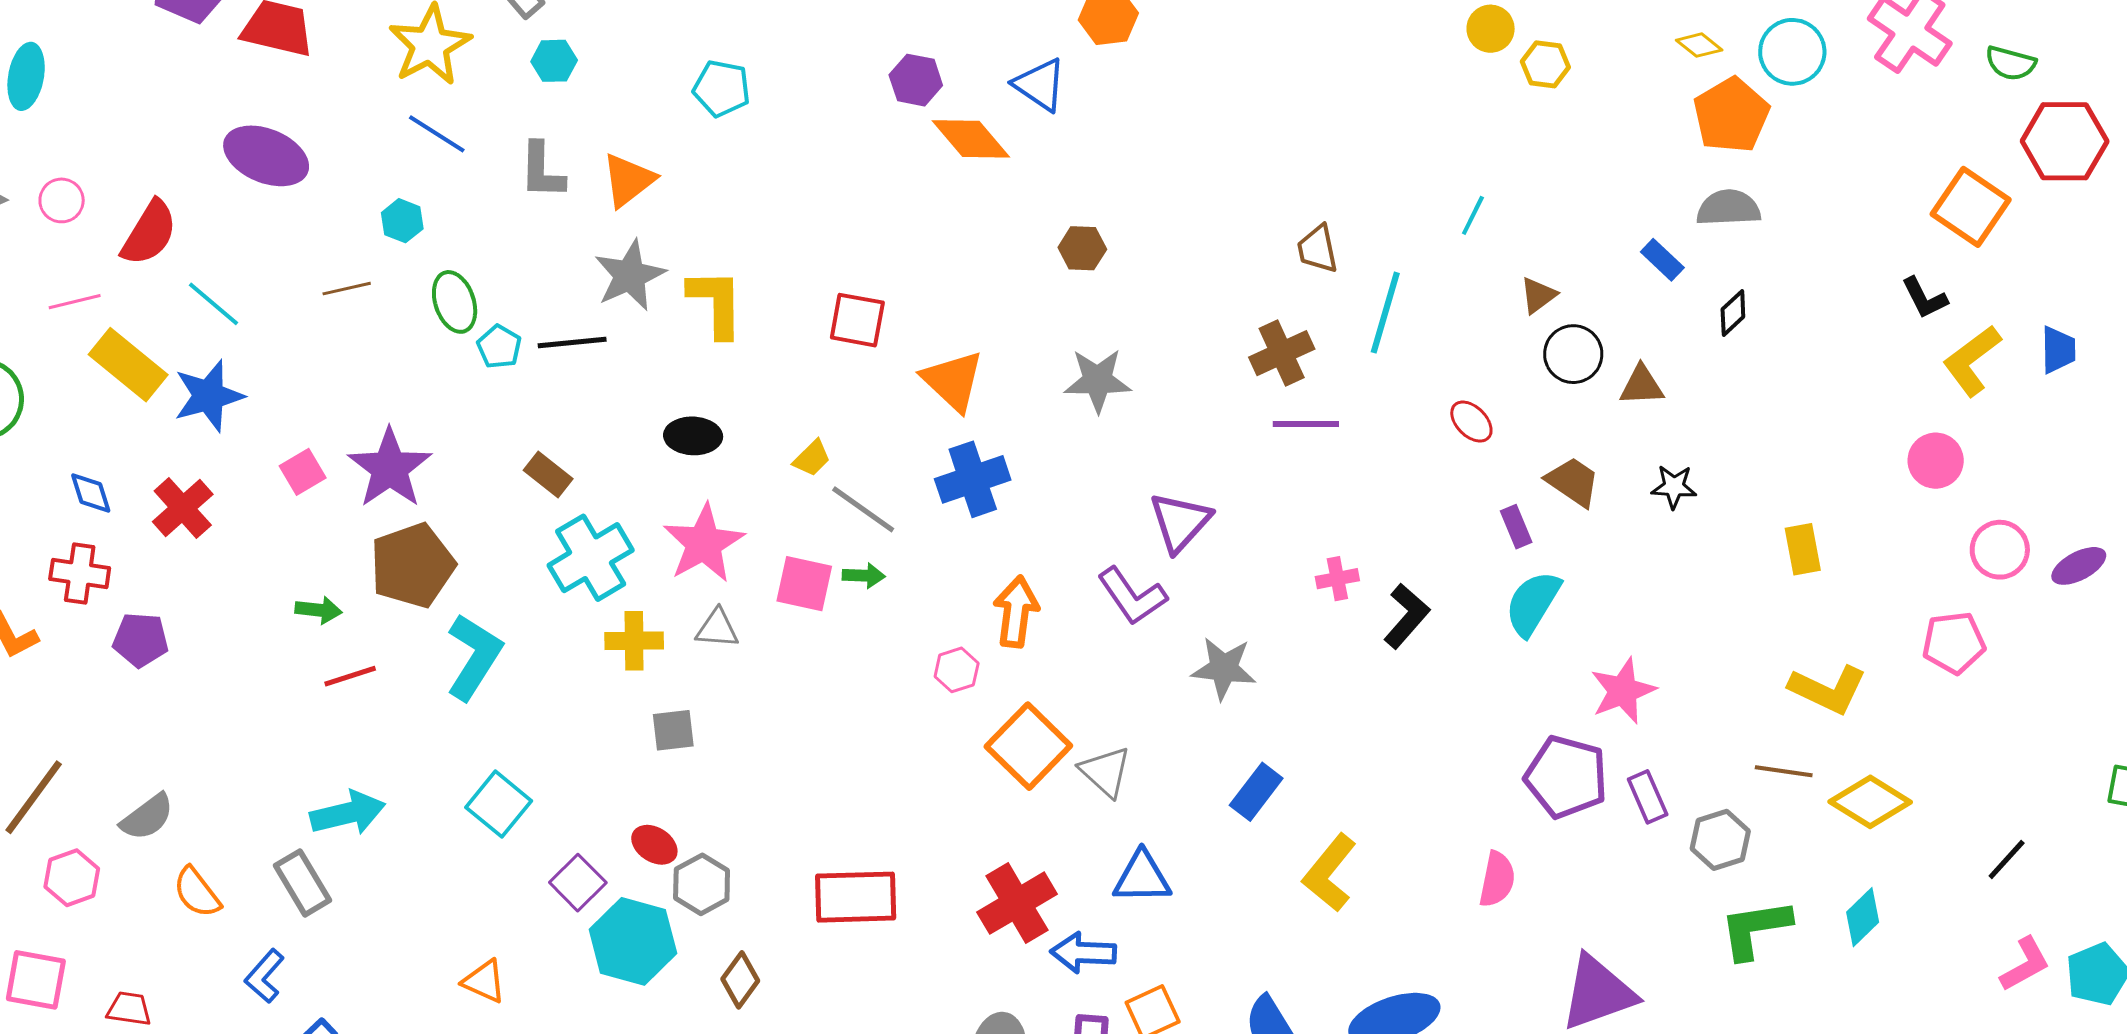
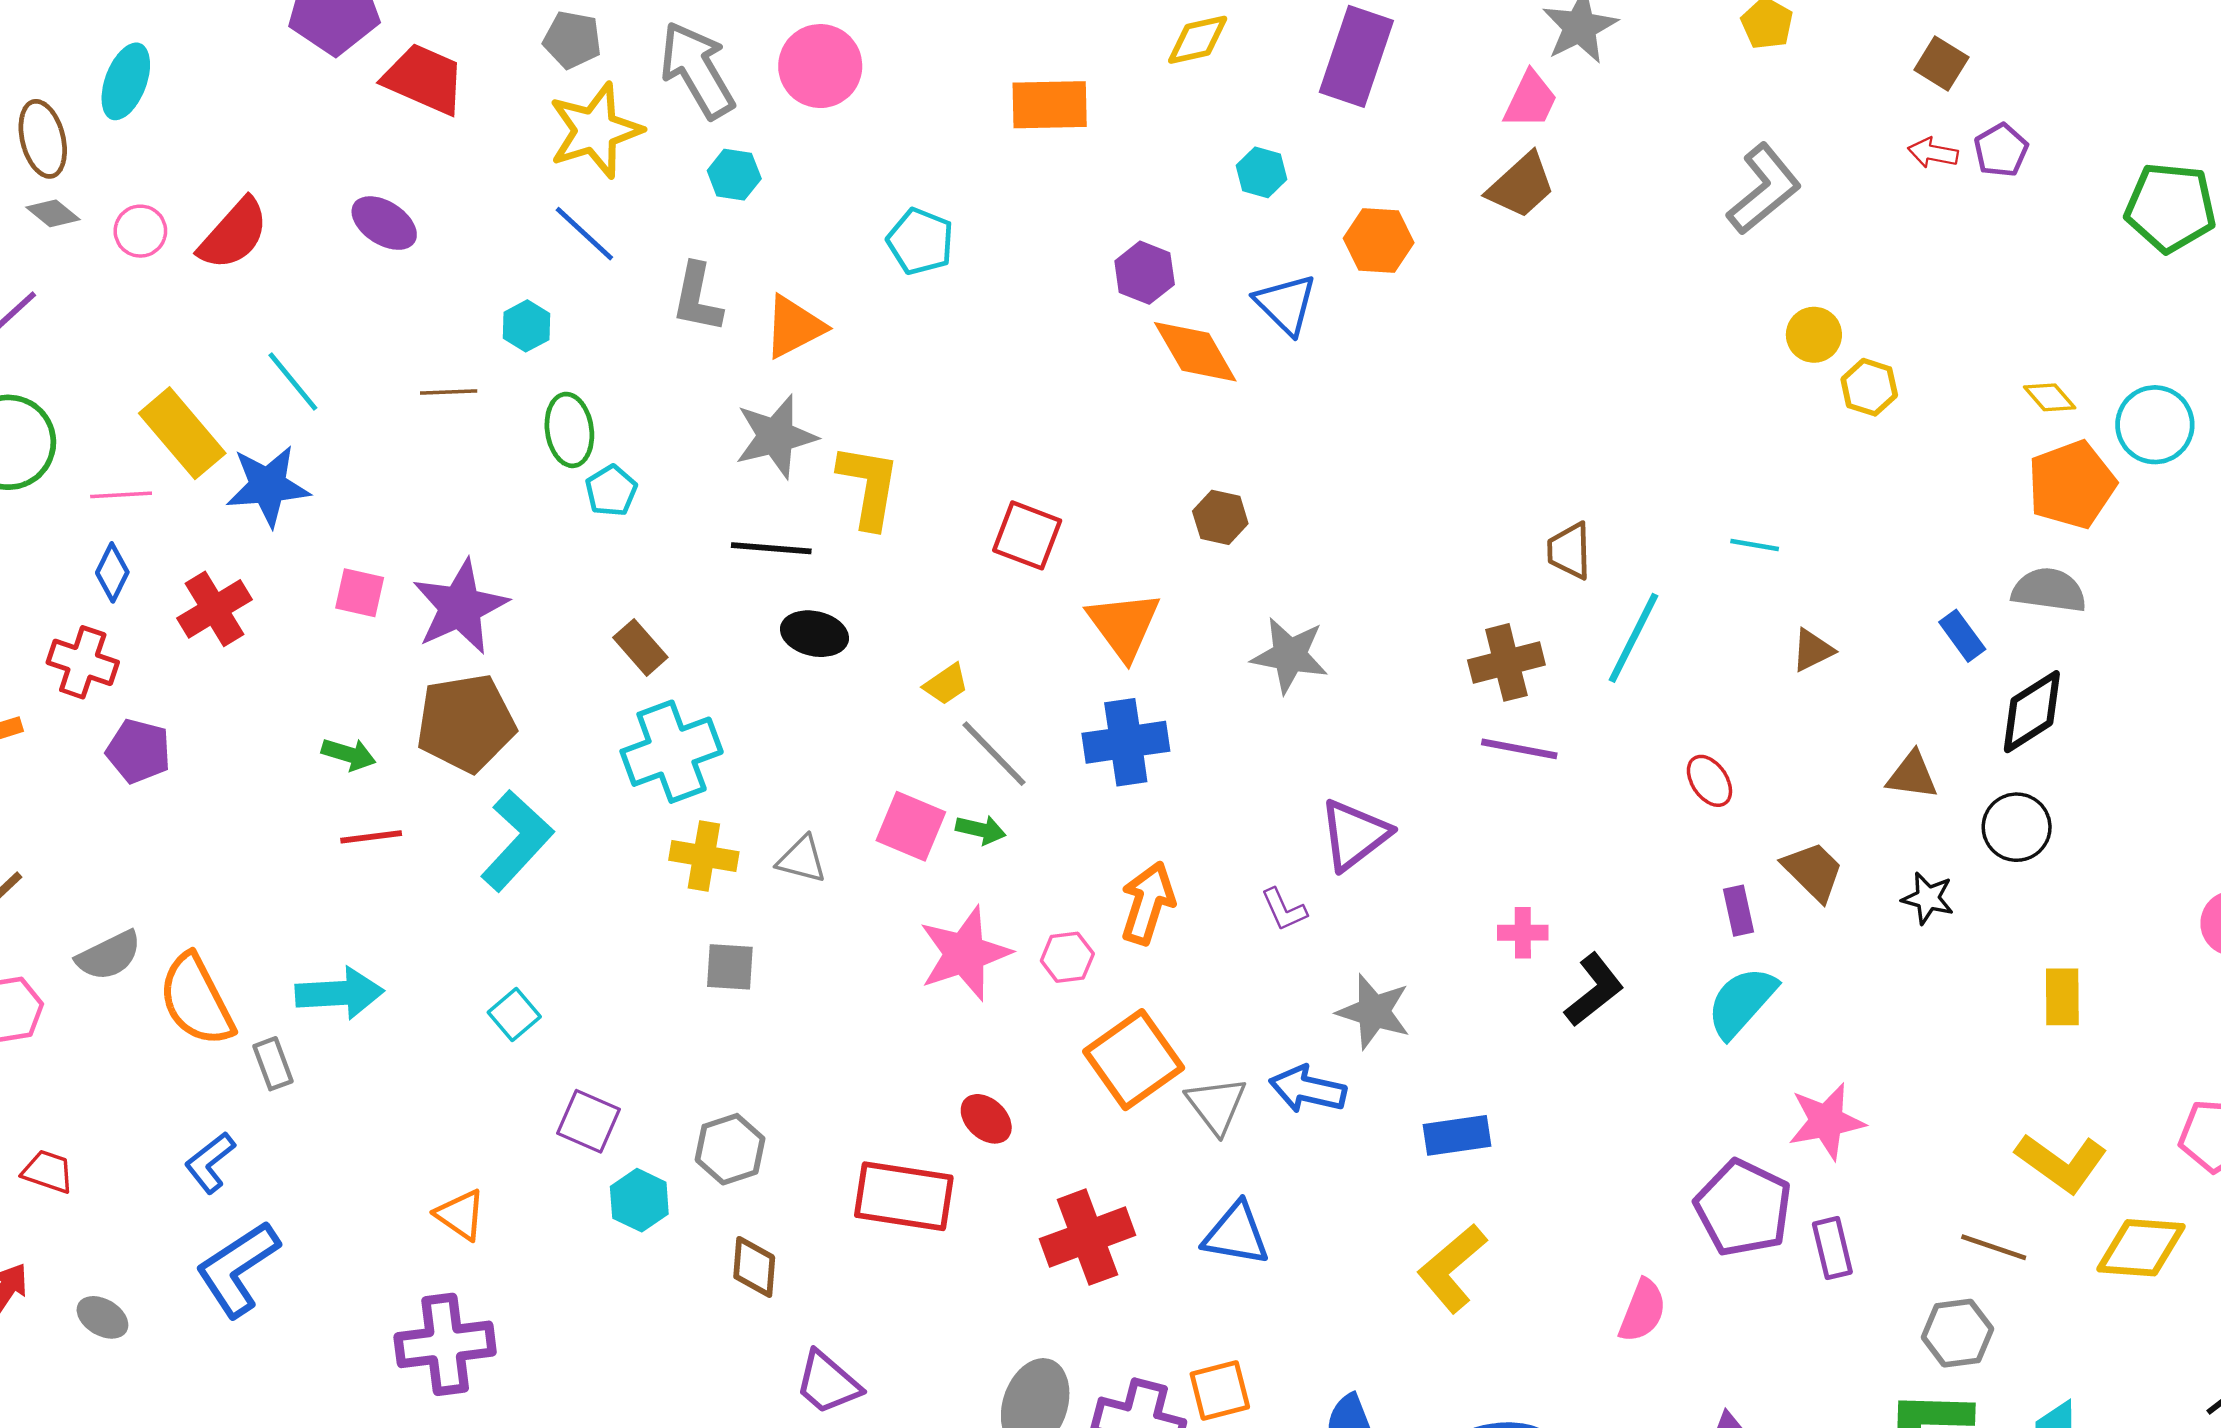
purple ellipse: (266, 156) -> (384, 223), size x0.7
cyan line: (1473, 215) -> (1755, 545), turned 63
red semicircle: (149, 233) -> (234, 234), moved
brown hexagon: (1082, 248) -> (1220, 517), moved
pink line: (75, 302) -> (121, 495), moved
black diamond: (1733, 313) -> (2032, 712), size x1.6
black line: (572, 342) -> (771, 548), moved
black circle: (1573, 354) -> (2017, 827), moved
pink square: (303, 472) -> (360, 593), turned 33
blue diamond: (91, 493) -> (112, 572), turned 33
pink star: (704, 543) -> (965, 953), moved
purple L-shape: (1132, 596) -> (1284, 910), size x0.6
blue rectangle: (1256, 792) -> (1457, 1135), moved, turned 34
yellow diamond: (1870, 802) -> (2141, 1248), moved, turned -38
cyan square: (499, 804) -> (514, 1015), size x0.7
gray hexagon: (1720, 840) -> (1957, 1333), moved
red ellipse: (654, 845) -> (986, 1119), moved
gray rectangle: (302, 883) -> (273, 1064), size x0.7
purple square: (578, 883) -> (589, 1121), turned -32
orange semicircle: (197, 892) -> (196, 1000), moved, size x1.5
cyan hexagon: (633, 941) -> (639, 1200), size x0.6
blue arrow: (1083, 953) -> (1308, 1089), moved
brown diamond: (740, 980) -> (754, 1267), turned -42

